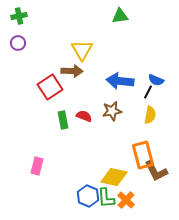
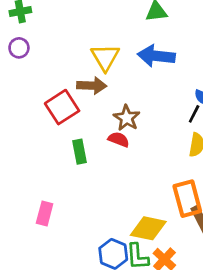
blue arrow: (120, 81) -> (156, 56), moved
brown star: (112, 111) -> (127, 118), moved, turned -30
red semicircle: (84, 116) -> (119, 139), moved

